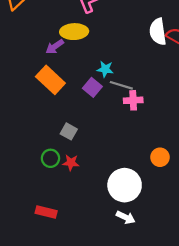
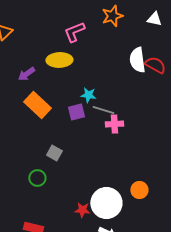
purple arrow: (55, 47) -> (26, 74), moved
purple square: (92, 87) -> (76, 112), turned 36
orange circle: (160, 157) -> (139, 190), moved
red star: (71, 163) -> (82, 210), moved

